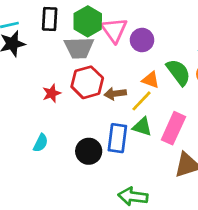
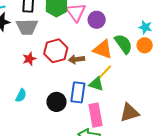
gray trapezoid: (79, 48) -> (27, 27), moved
orange triangle: (151, 80) -> (103, 49), size x1.5
yellow line: (141, 101) -> (104, 72), moved
pink rectangle: (173, 128) -> (96, 115), moved, turned -35

